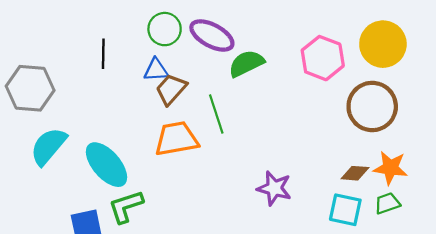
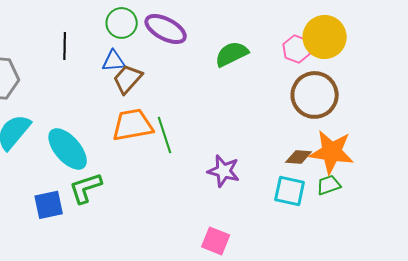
pink hexagon: (323, 58) -> (297, 49), moved, size x0.7
green semicircle: (246, 63) -> (232, 54), moved
green line: (216, 114) -> (165, 135), moved
orange star: (390, 168) -> (332, 152), size x1.4

